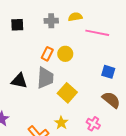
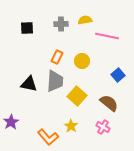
yellow circle: (65, 54) -> (82, 61), moved
blue square: (108, 72) -> (118, 75), turned 32
brown semicircle: (111, 100) -> (109, 103), moved

